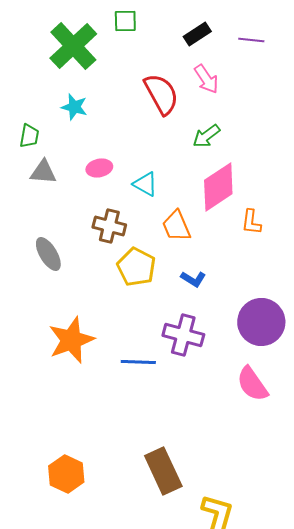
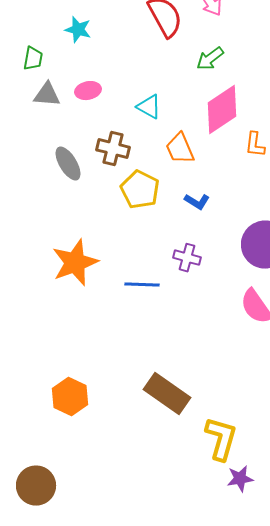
pink ellipse: (99, 168) -> (88, 91), moved
gray ellipse: (48, 254) -> (68, 164), moved
purple cross: (183, 335) -> (187, 258), size x0.7
brown rectangle: (163, 471) -> (167, 394), turned -30

